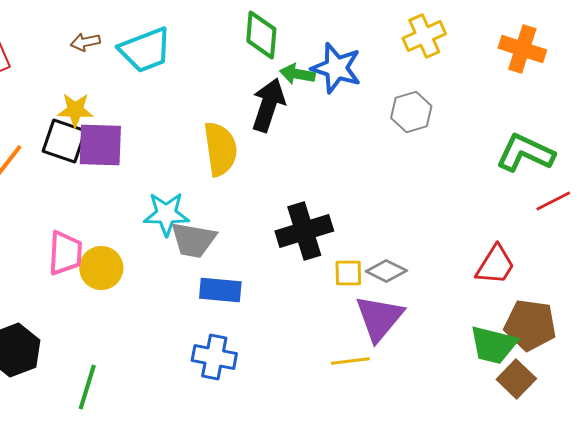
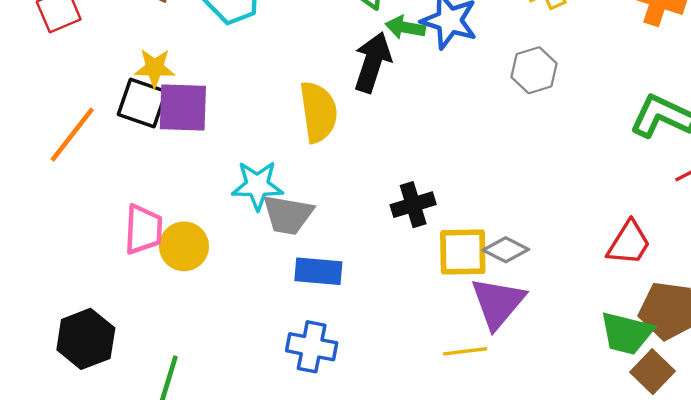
black cross: (304, 231) -> (413, 205), size x0.7
yellow square: (348, 273) -> (463, 252), size x1.6

